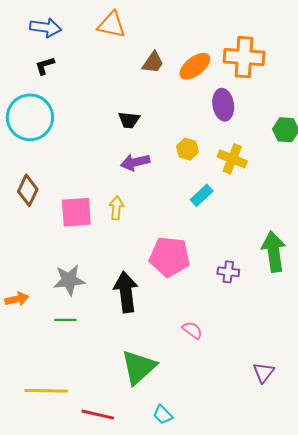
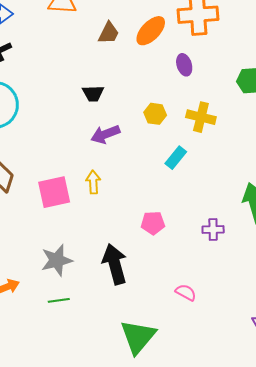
purple ellipse: (223, 105) -> (184, 65), size x0.7
pink pentagon: (170, 257) -> (153, 223), size x0.6

